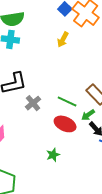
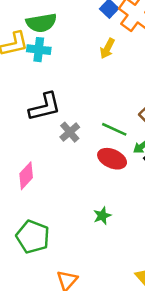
green star: (53, 155) -> (102, 216), moved

